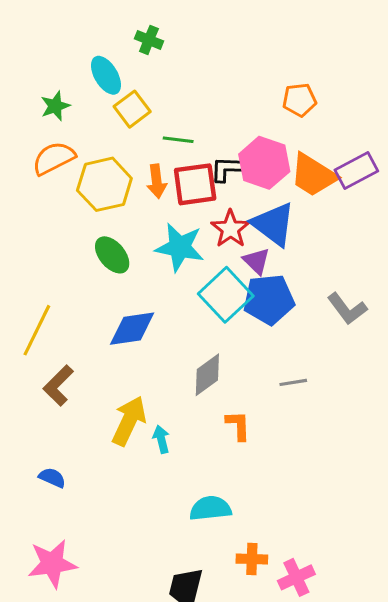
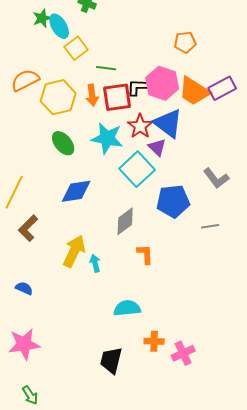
green star: (55, 106) -> (42, 18), moved
blue pentagon: (269, 299) -> (173, 201), moved
gray line: (293, 382) -> (210, 226), moved

